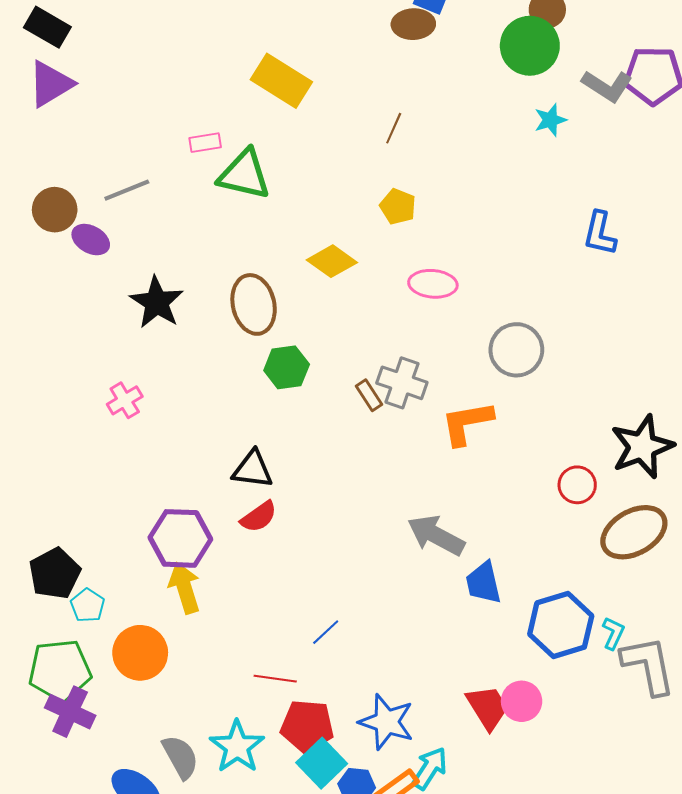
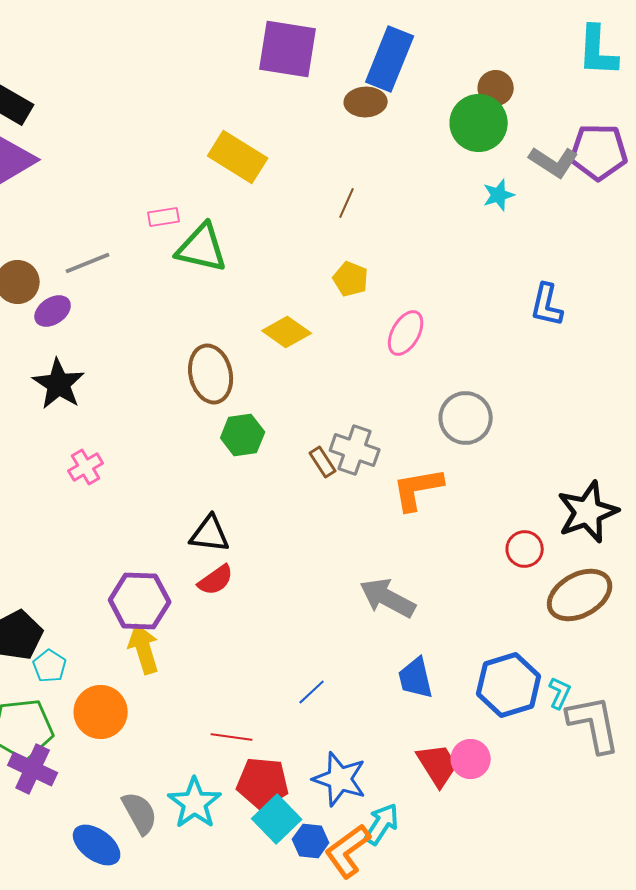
purple ellipse: (91, 240) -> (53, 311), turned -63
pink ellipse: (433, 284) -> (406, 333), moved, turned -66
black star: (157, 302) -> (59, 384), moved
blue trapezoid: (483, 583) -> (416, 678), moved
blue line: (326, 632) -> (312, 692), moved

